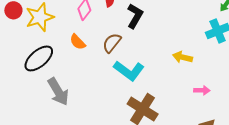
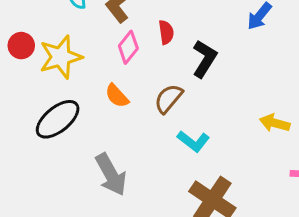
cyan L-shape: (129, 71) -> (193, 141), size x0.7
gray arrow: (58, 92) -> (111, 174), moved

